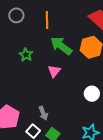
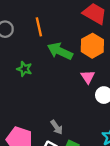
pink triangle: (54, 71) -> (88, 77), moved

